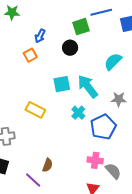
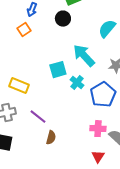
cyan square: (62, 84) -> (58, 70), moved
yellow rectangle: (35, 110) -> (19, 86), moved
purple line: (33, 180) -> (38, 117), moved

